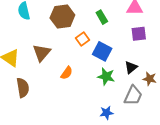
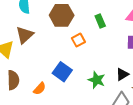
blue square: (102, 51) -> (62, 72), moved
brown triangle: (42, 53) -> (25, 35), moved
orange semicircle: (67, 73) -> (40, 89), moved

